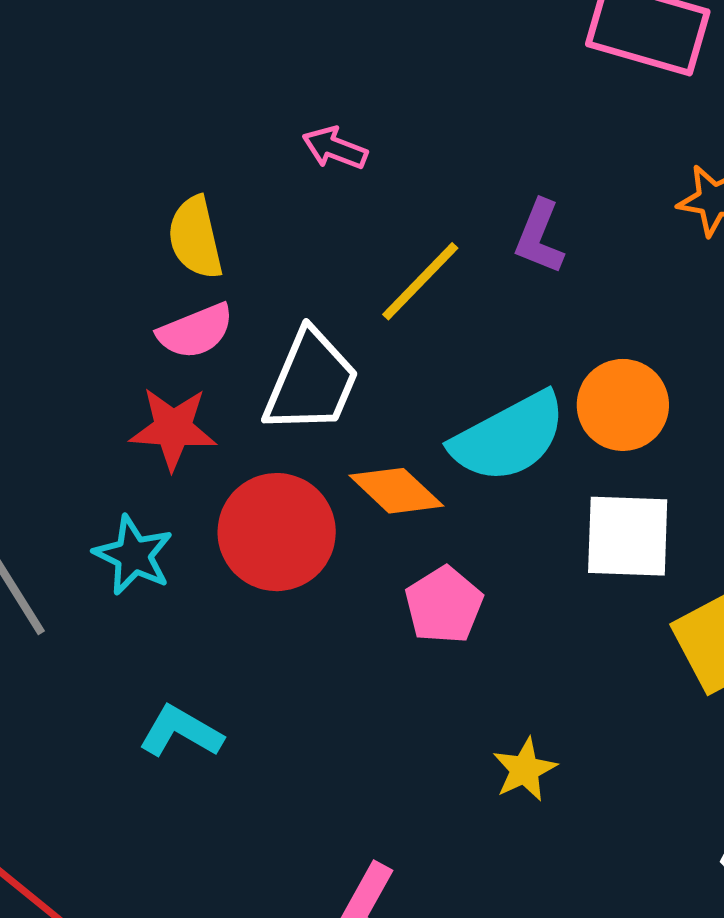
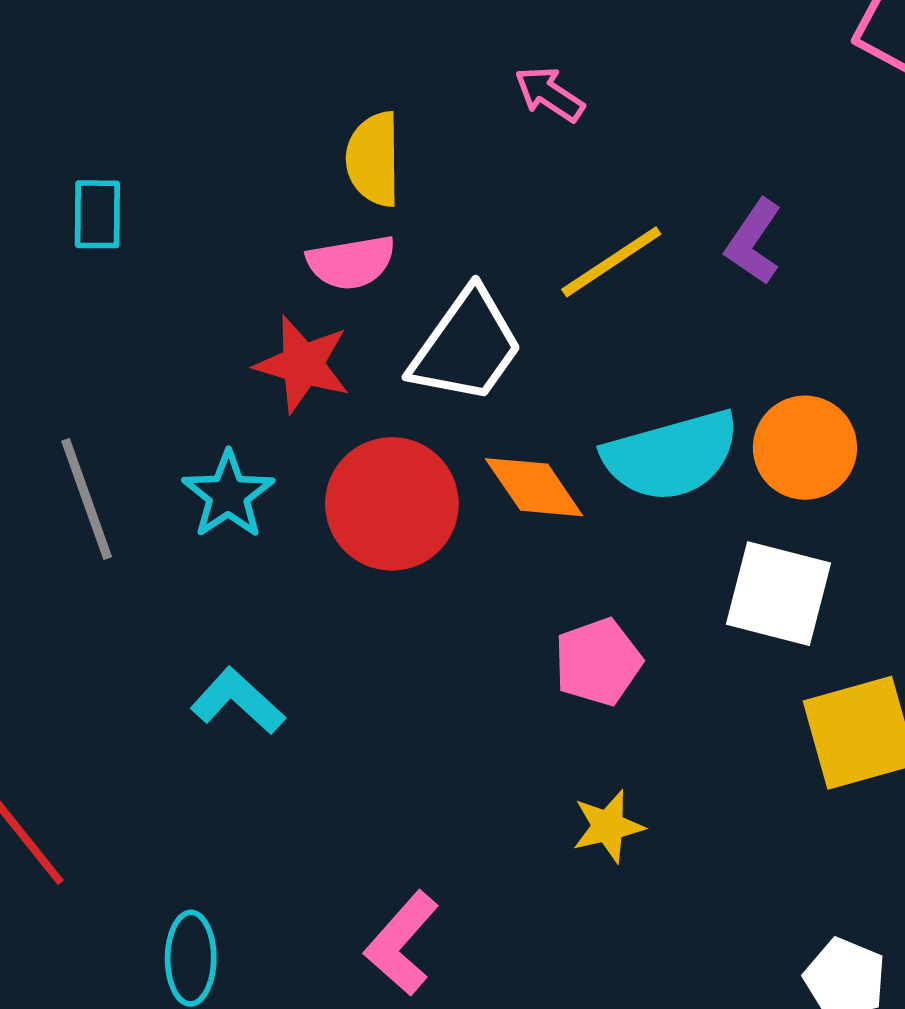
pink pentagon: (444, 605) -> (598, 662), moved

